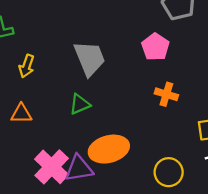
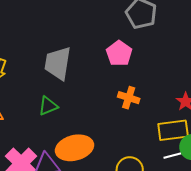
gray trapezoid: (90, 58) -> (58, 63), turned -150

